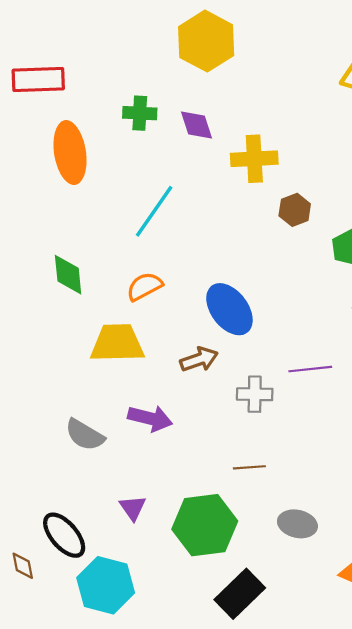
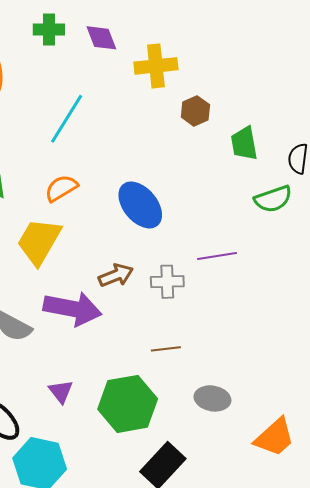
yellow trapezoid: (117, 343) -> (39, 241), turned -56
brown arrow: (199, 359) -> (116, 275), moved
purple arrow: (150, 418) -> (73, 309), size x1.4

